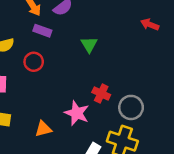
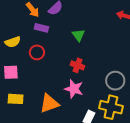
red cross: (101, 93) -> (77, 65), moved
orange triangle: (43, 129) -> (49, 103), size x1.5

